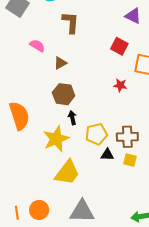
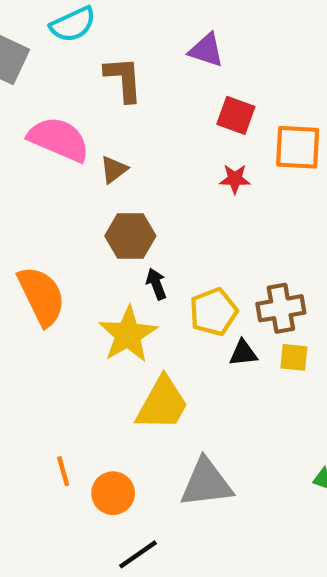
purple triangle: (133, 16) -> (206, 50), moved
pink semicircle: (37, 46) -> (59, 139), size x1.8
red star: (120, 85) -> (235, 179), moved
orange line: (17, 213) -> (63, 471), moved

